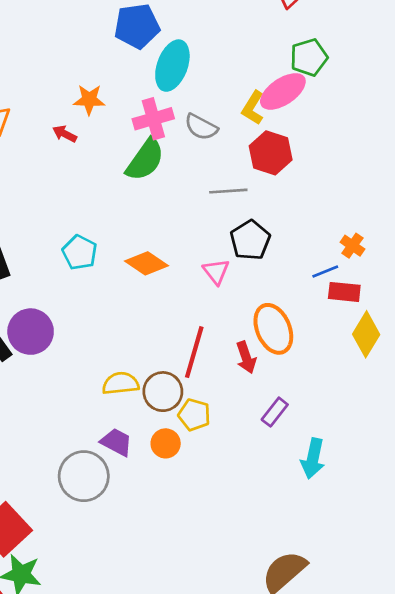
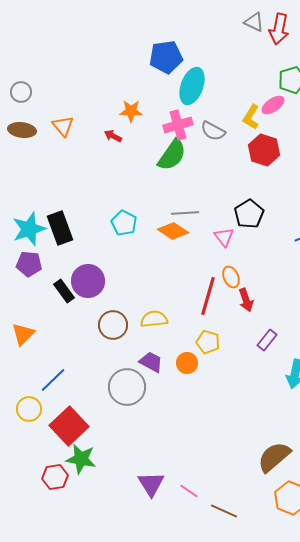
pink ellipse: (283, 91) -> (273, 105), size x0.7
gray line: (228, 191) -> (185, 213), moved
orange ellipse: (273, 329) -> (231, 277), moved, size x0.6
brown circle: (163, 392) -> (113, 325), moved

